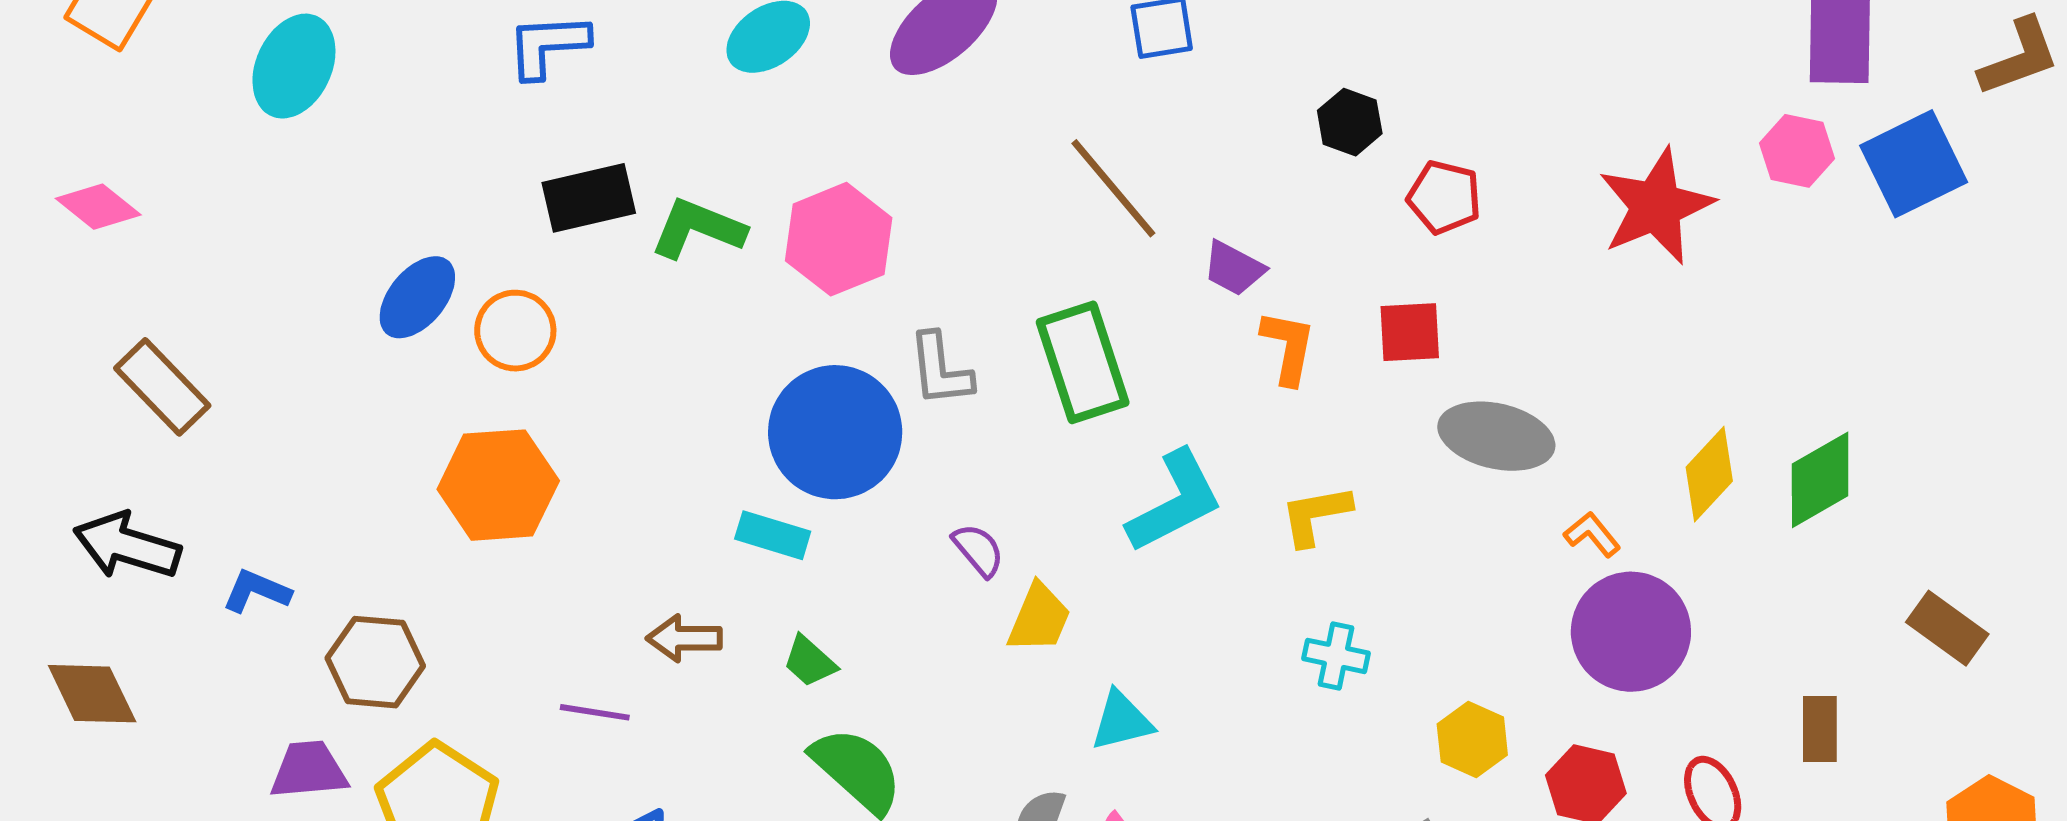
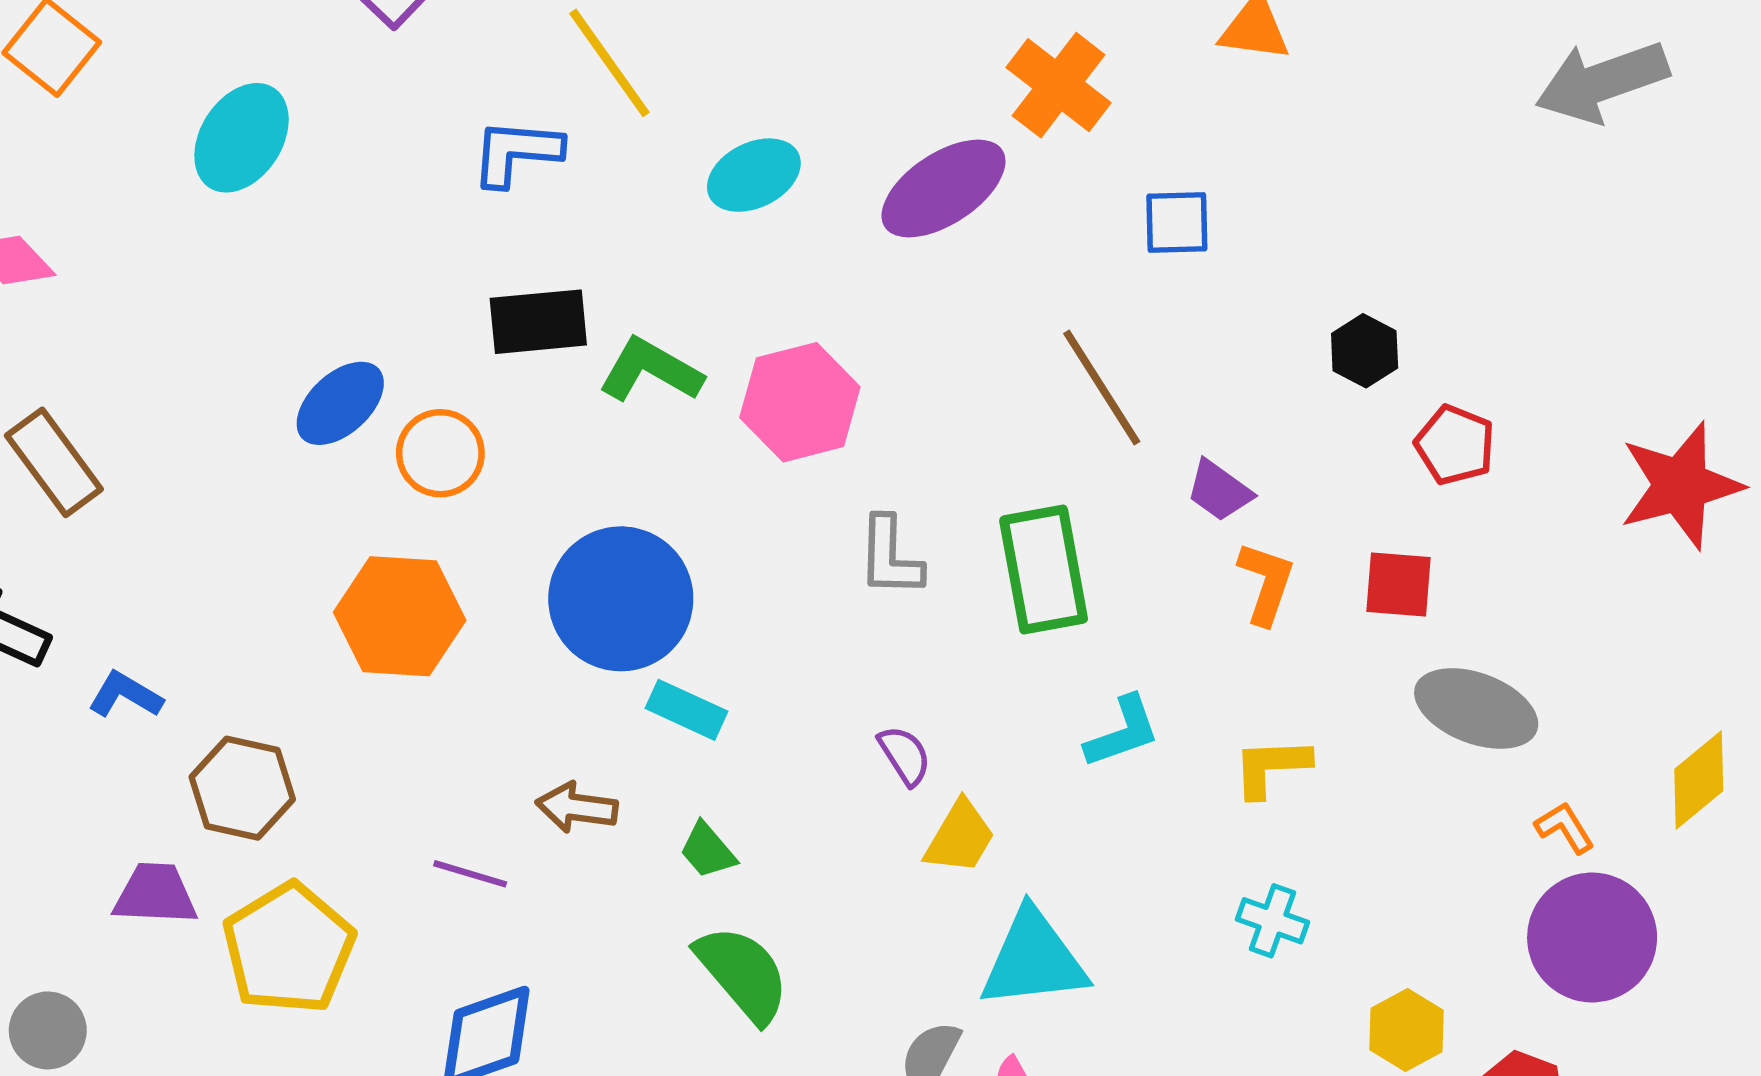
blue circle: (835, 432) -> (621, 599), moved
cyan L-shape: (1175, 501) -> (1122, 732), size x0.7
cyan triangle: (1122, 721) -> (1034, 959), size x1.6

